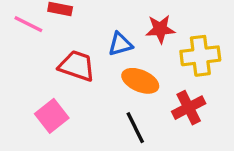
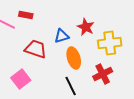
red star: (160, 29) -> (86, 27), turned 30
orange ellipse: (140, 81) -> (74, 58), turned 50

